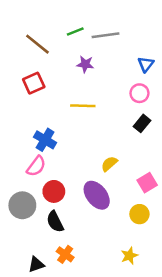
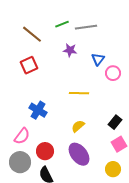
blue triangle: (146, 64) -> (98, 59), moved
yellow line: (83, 106) -> (79, 93), moved
black rectangle: (142, 123) -> (115, 122), moved
yellow semicircle: (109, 164) -> (78, 126), moved
pink semicircle: (36, 166) -> (22, 136), moved

